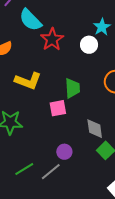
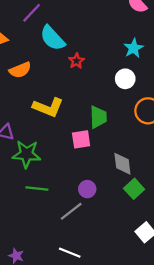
red star: (52, 39) -> (76, 61), size x0.6
white circle: (89, 45) -> (125, 79), moved
green line: (24, 169) -> (37, 188), moved, turned 36

